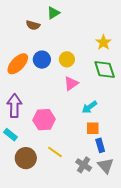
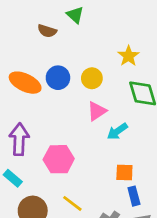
green triangle: (53, 13) -> (75, 15), turned -48
yellow star: (103, 42) -> (128, 56), moved
orange ellipse: (18, 64) -> (25, 83), turned 70
cyan arrow: (89, 107) -> (117, 131), moved

